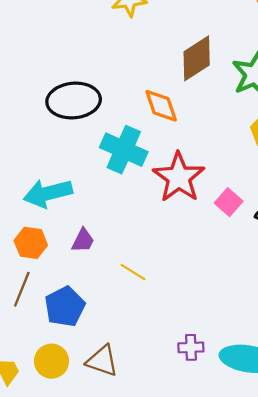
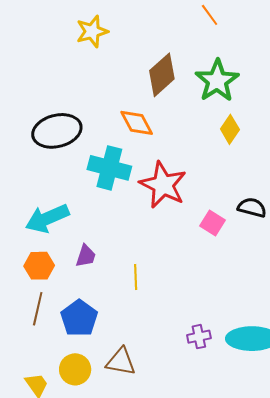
pink square: (229, 202) -> (213, 223), moved
yellow line: (133, 272) -> (136, 277), turned 65

